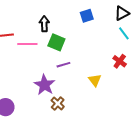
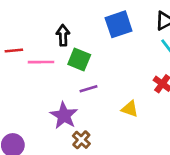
blue square: (87, 16) -> (119, 24), size x1.5
yellow triangle: (95, 80) -> (130, 109), turned -32

